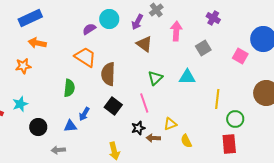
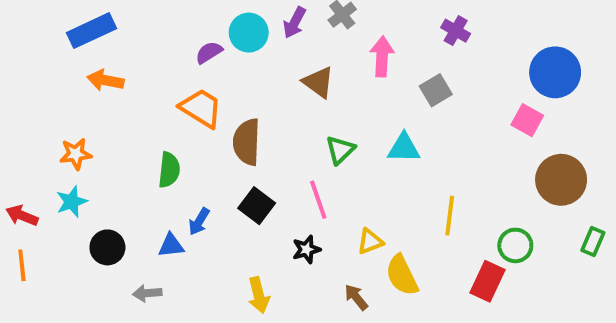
purple arrow: (137, 22) -> (294, 23), moved
pink square: (240, 56) -> (527, 120), moved
orange star: (23, 66) -> (76, 154), moved
yellow line: (217, 99) -> (450, 216), moved
green circle: (235, 119) -> (515, 245), moved
brown arrow: (153, 138) -> (356, 297), moved, turned 48
yellow semicircle: (186, 141) -> (402, 275), size x1.5
red rectangle: (229, 144) -> (487, 281), turned 30

